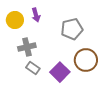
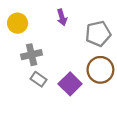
purple arrow: (36, 15) -> (62, 17), moved
gray pentagon: (72, 29) -> (98, 34), moved

